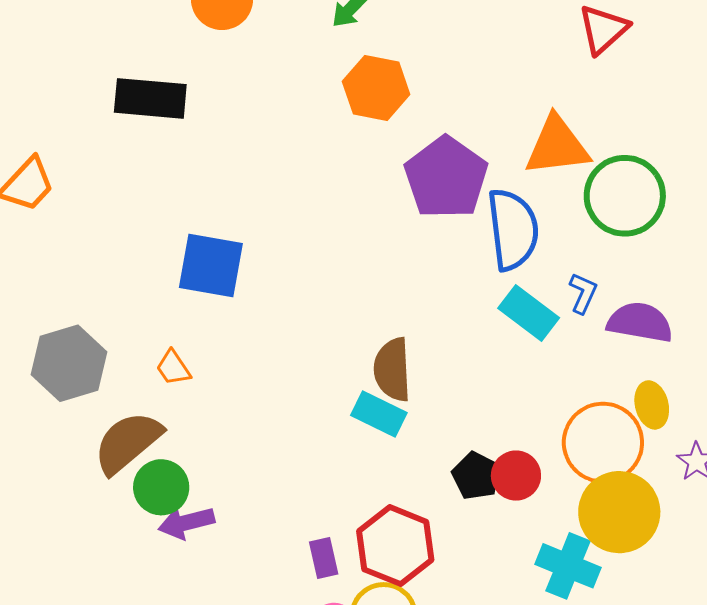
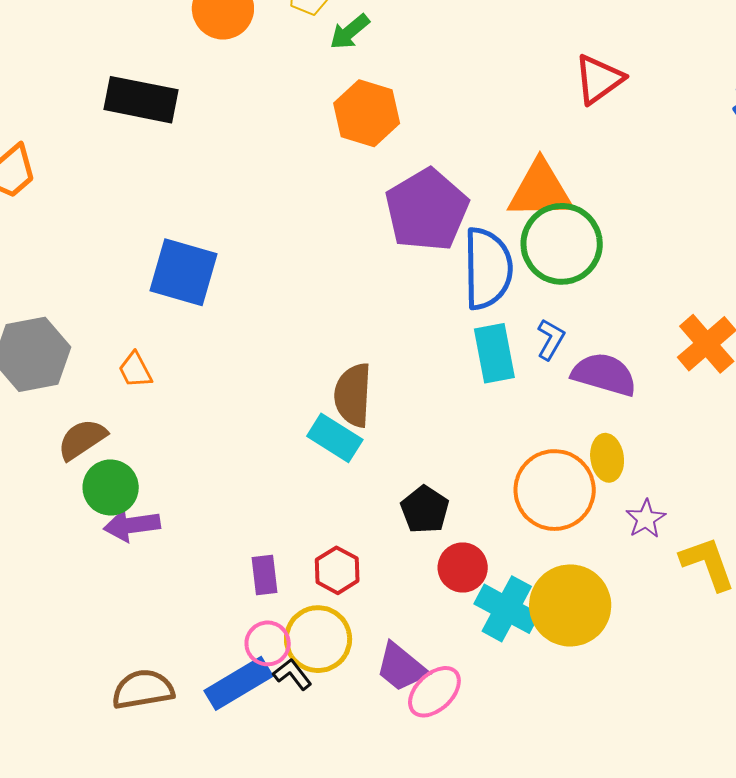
green circle: (625, 196) -> (562, 244), moved
cyan rectangle: (529, 313) -> (494, 353), turned 36
brown semicircle: (128, 442) -> (82, 439), size x0.7
red circle: (516, 476) -> (463, 568), moved
yellow circle: (619, 512) -> (570, 605), moved
red hexagon: (395, 546) -> (337, 570), size x0.6

